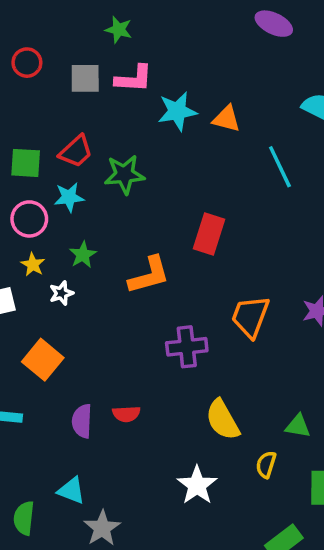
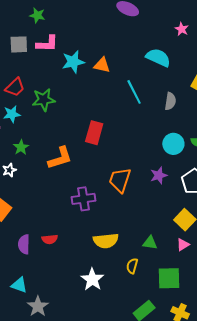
yellow semicircle: (223, 420) -> (106, 241), turned -65

